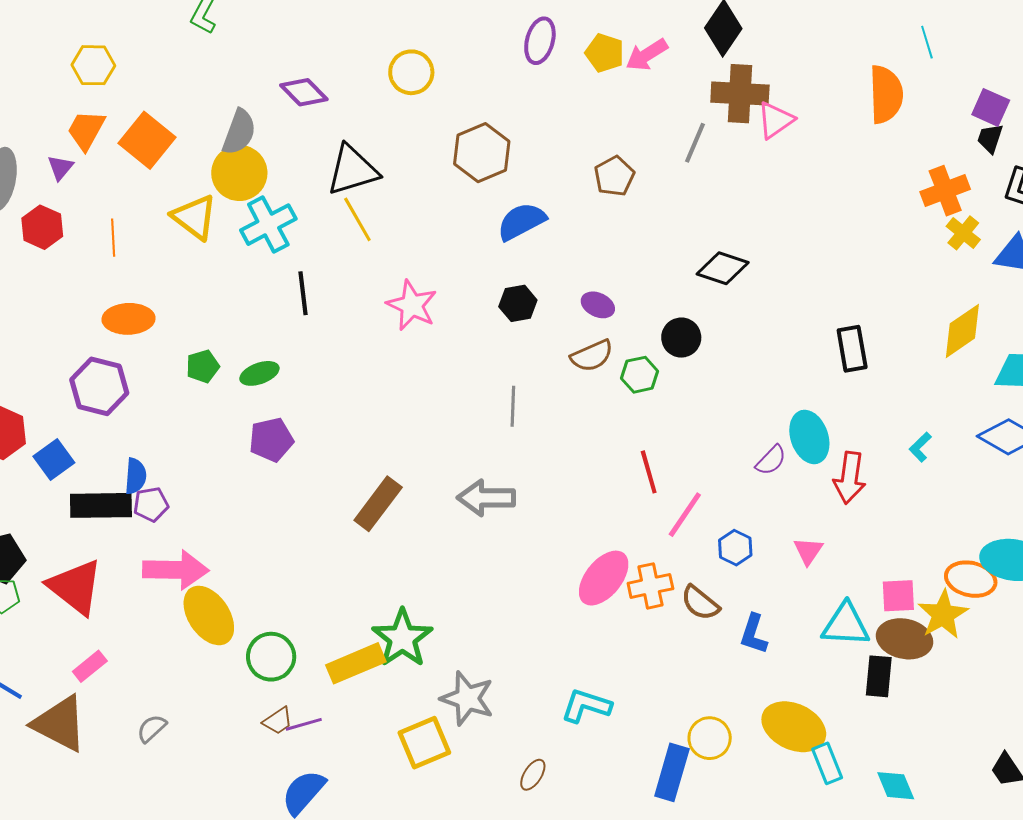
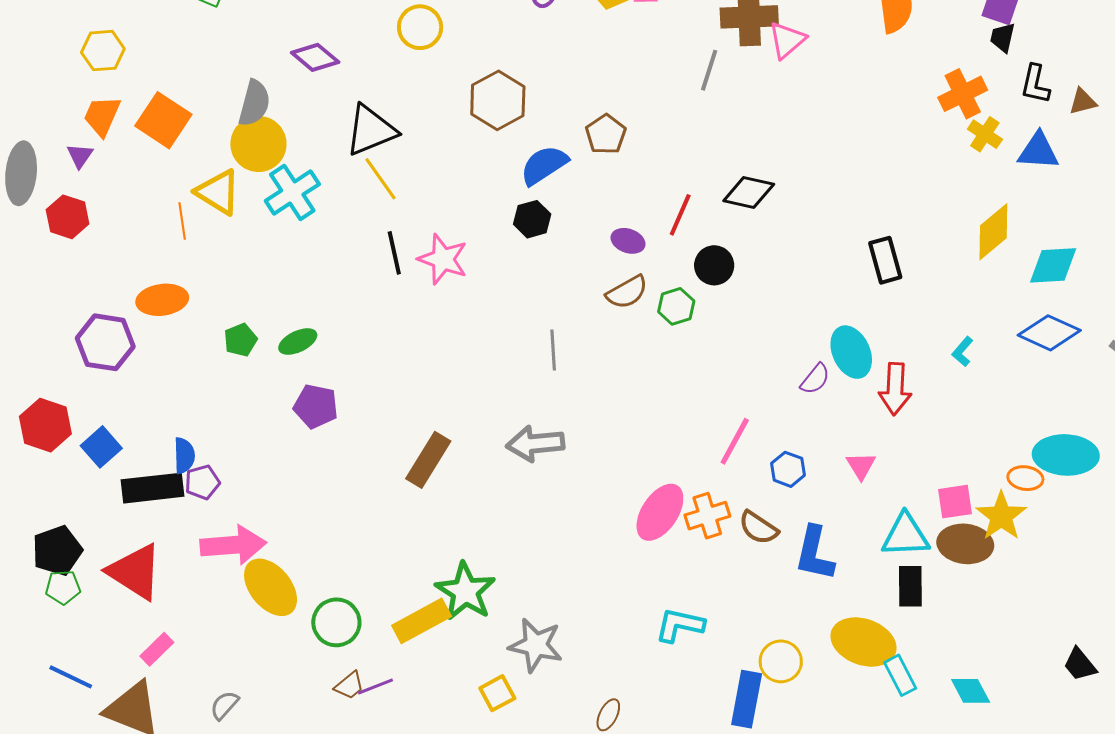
brown pentagon: (614, 176) -> (606, 134), moved
orange line: (113, 238) -> (182, 221), moved
black line: (303, 293) -> (394, 253), moved
black hexagon: (518, 303) -> (532, 219), moved
purple hexagon: (99, 386) -> (105, 342), moved
purple pentagon: (271, 440) -> (316, 406), turned 30
red line: (649, 472) -> (680, 215), moved, turned 45
orange ellipse: (971, 579) -> (1025, 478), size x0.7
blue L-shape: (754, 634) -> (815, 553), size x1.4
black rectangle: (879, 676) -> (910, 586), moved
cyan L-shape: (586, 706) -> (680, 625), moved
yellow square: (424, 743) -> (497, 693), size x0.7

